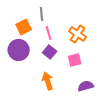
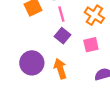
purple circle: (19, 50) -> (32, 63), moved

